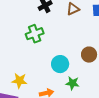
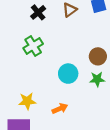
green star: (72, 83) -> (97, 79), moved

